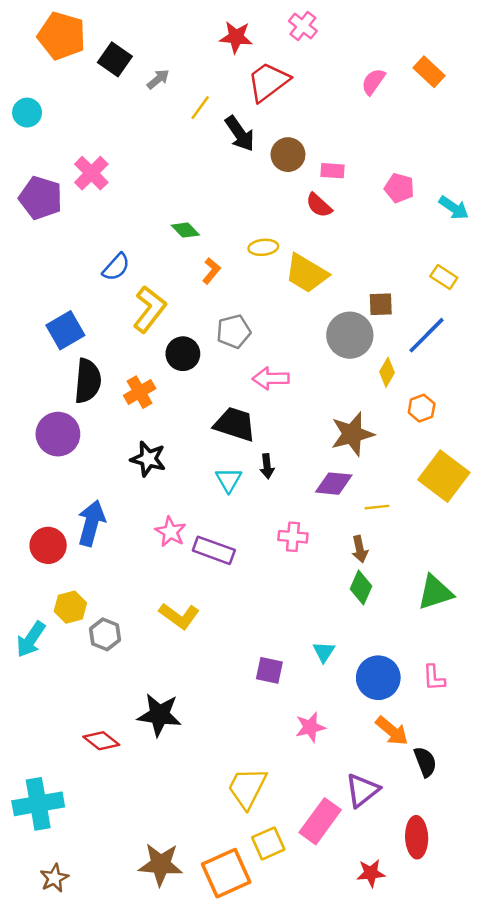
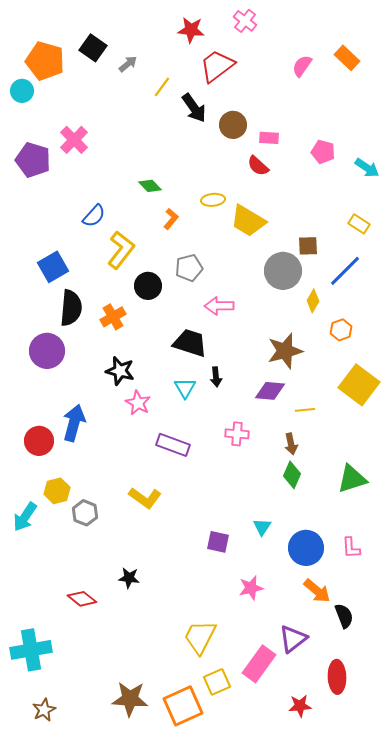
orange pentagon: (62, 36) -> (45, 61), moved
pink star: (171, 532) -> (138, 403), moved
black star: (159, 715) -> (129, 578), size x0.6

